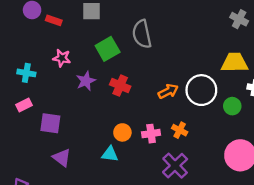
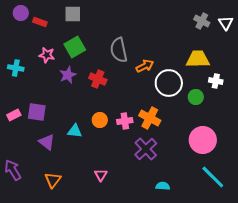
gray semicircle: (142, 34) -> (119, 50), moved
green square: (108, 49) -> (75, 47), moved
orange arrow: (168, 91) -> (145, 66), moved
pink rectangle: (24, 105) -> (14, 115), moved
orange cross: (180, 130) -> (150, 118), size x1.5
cyan triangle: (110, 154) -> (75, 131), moved

